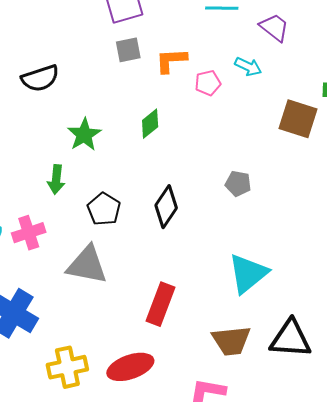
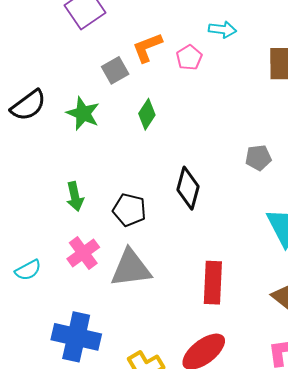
gray square: (128, 50) -> (115, 70), moved
green star: (84, 135) -> (83, 113), moved
gray pentagon: (238, 184) -> (258, 158), moved
pink cross: (29, 233) -> (83, 253), moved

